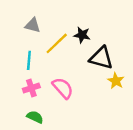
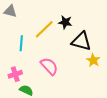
gray triangle: (33, 25) -> (10, 11), moved
pink cross: (31, 88) -> (15, 74), moved

